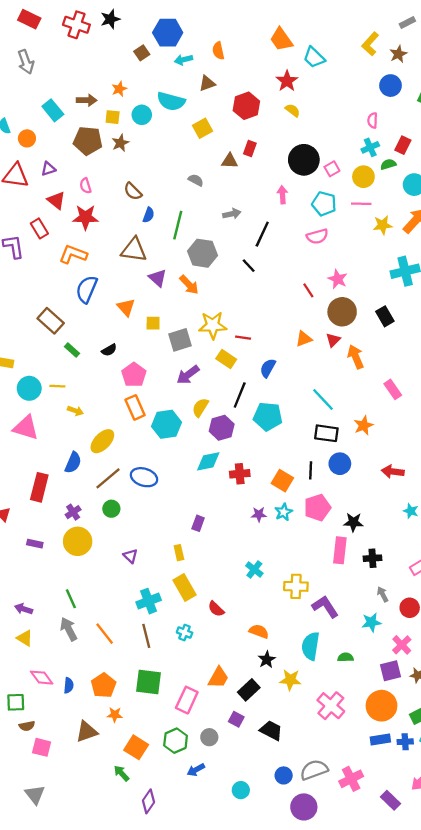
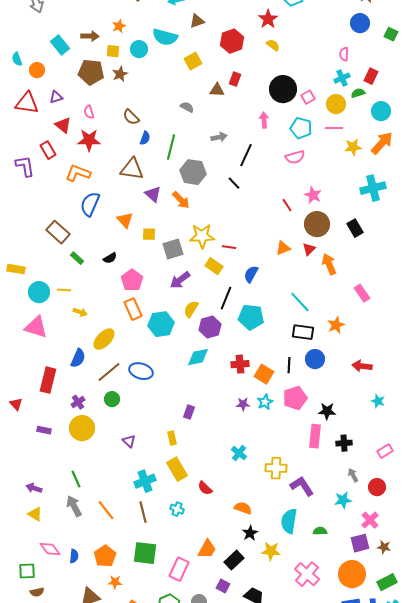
red cross: (240, 474) -> (240, 364), moved

